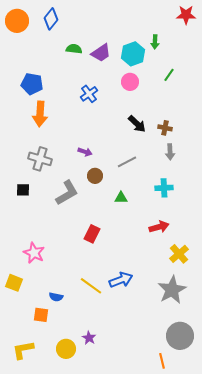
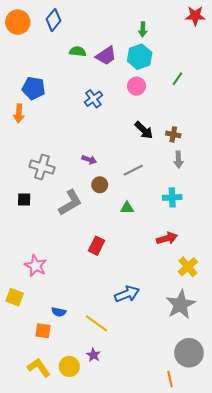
green arrow: (155, 42) -> (143, 29), moved
orange arrow: (40, 114) -> (19, 113), moved, size x0.7
yellow line: (91, 286) -> (97, 323), moved
yellow L-shape: (23, 350) -> (39, 368), moved, turned 65

